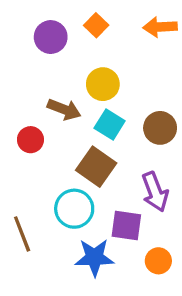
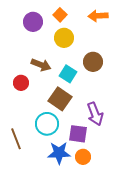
yellow circle: (103, 84) -> (64, 38), moved
brown circle: (160, 128) -> (93, 62), moved
orange circle: (158, 261) -> (83, 157), moved

